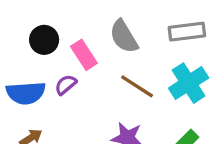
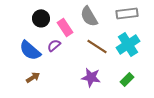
blue semicircle: (26, 93) -> (30, 50), turned 45

